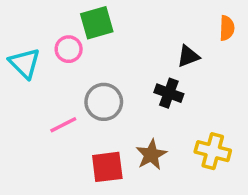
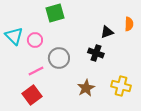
orange semicircle: (227, 28) -> (129, 24), moved
pink circle: (69, 49) -> (35, 40), moved
red square: (107, 167) -> (32, 95), moved, turned -30

